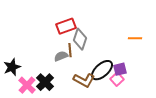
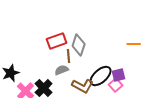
red rectangle: (66, 26) -> (57, 41), moved
gray semicircle: (61, 56) -> (62, 70), moved

